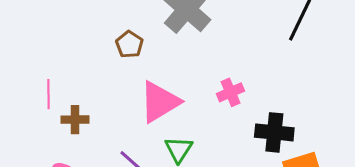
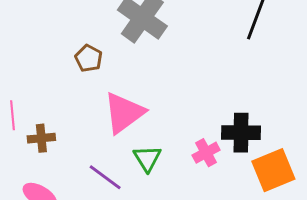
pink cross: (230, 92) -> (206, 153), moved

